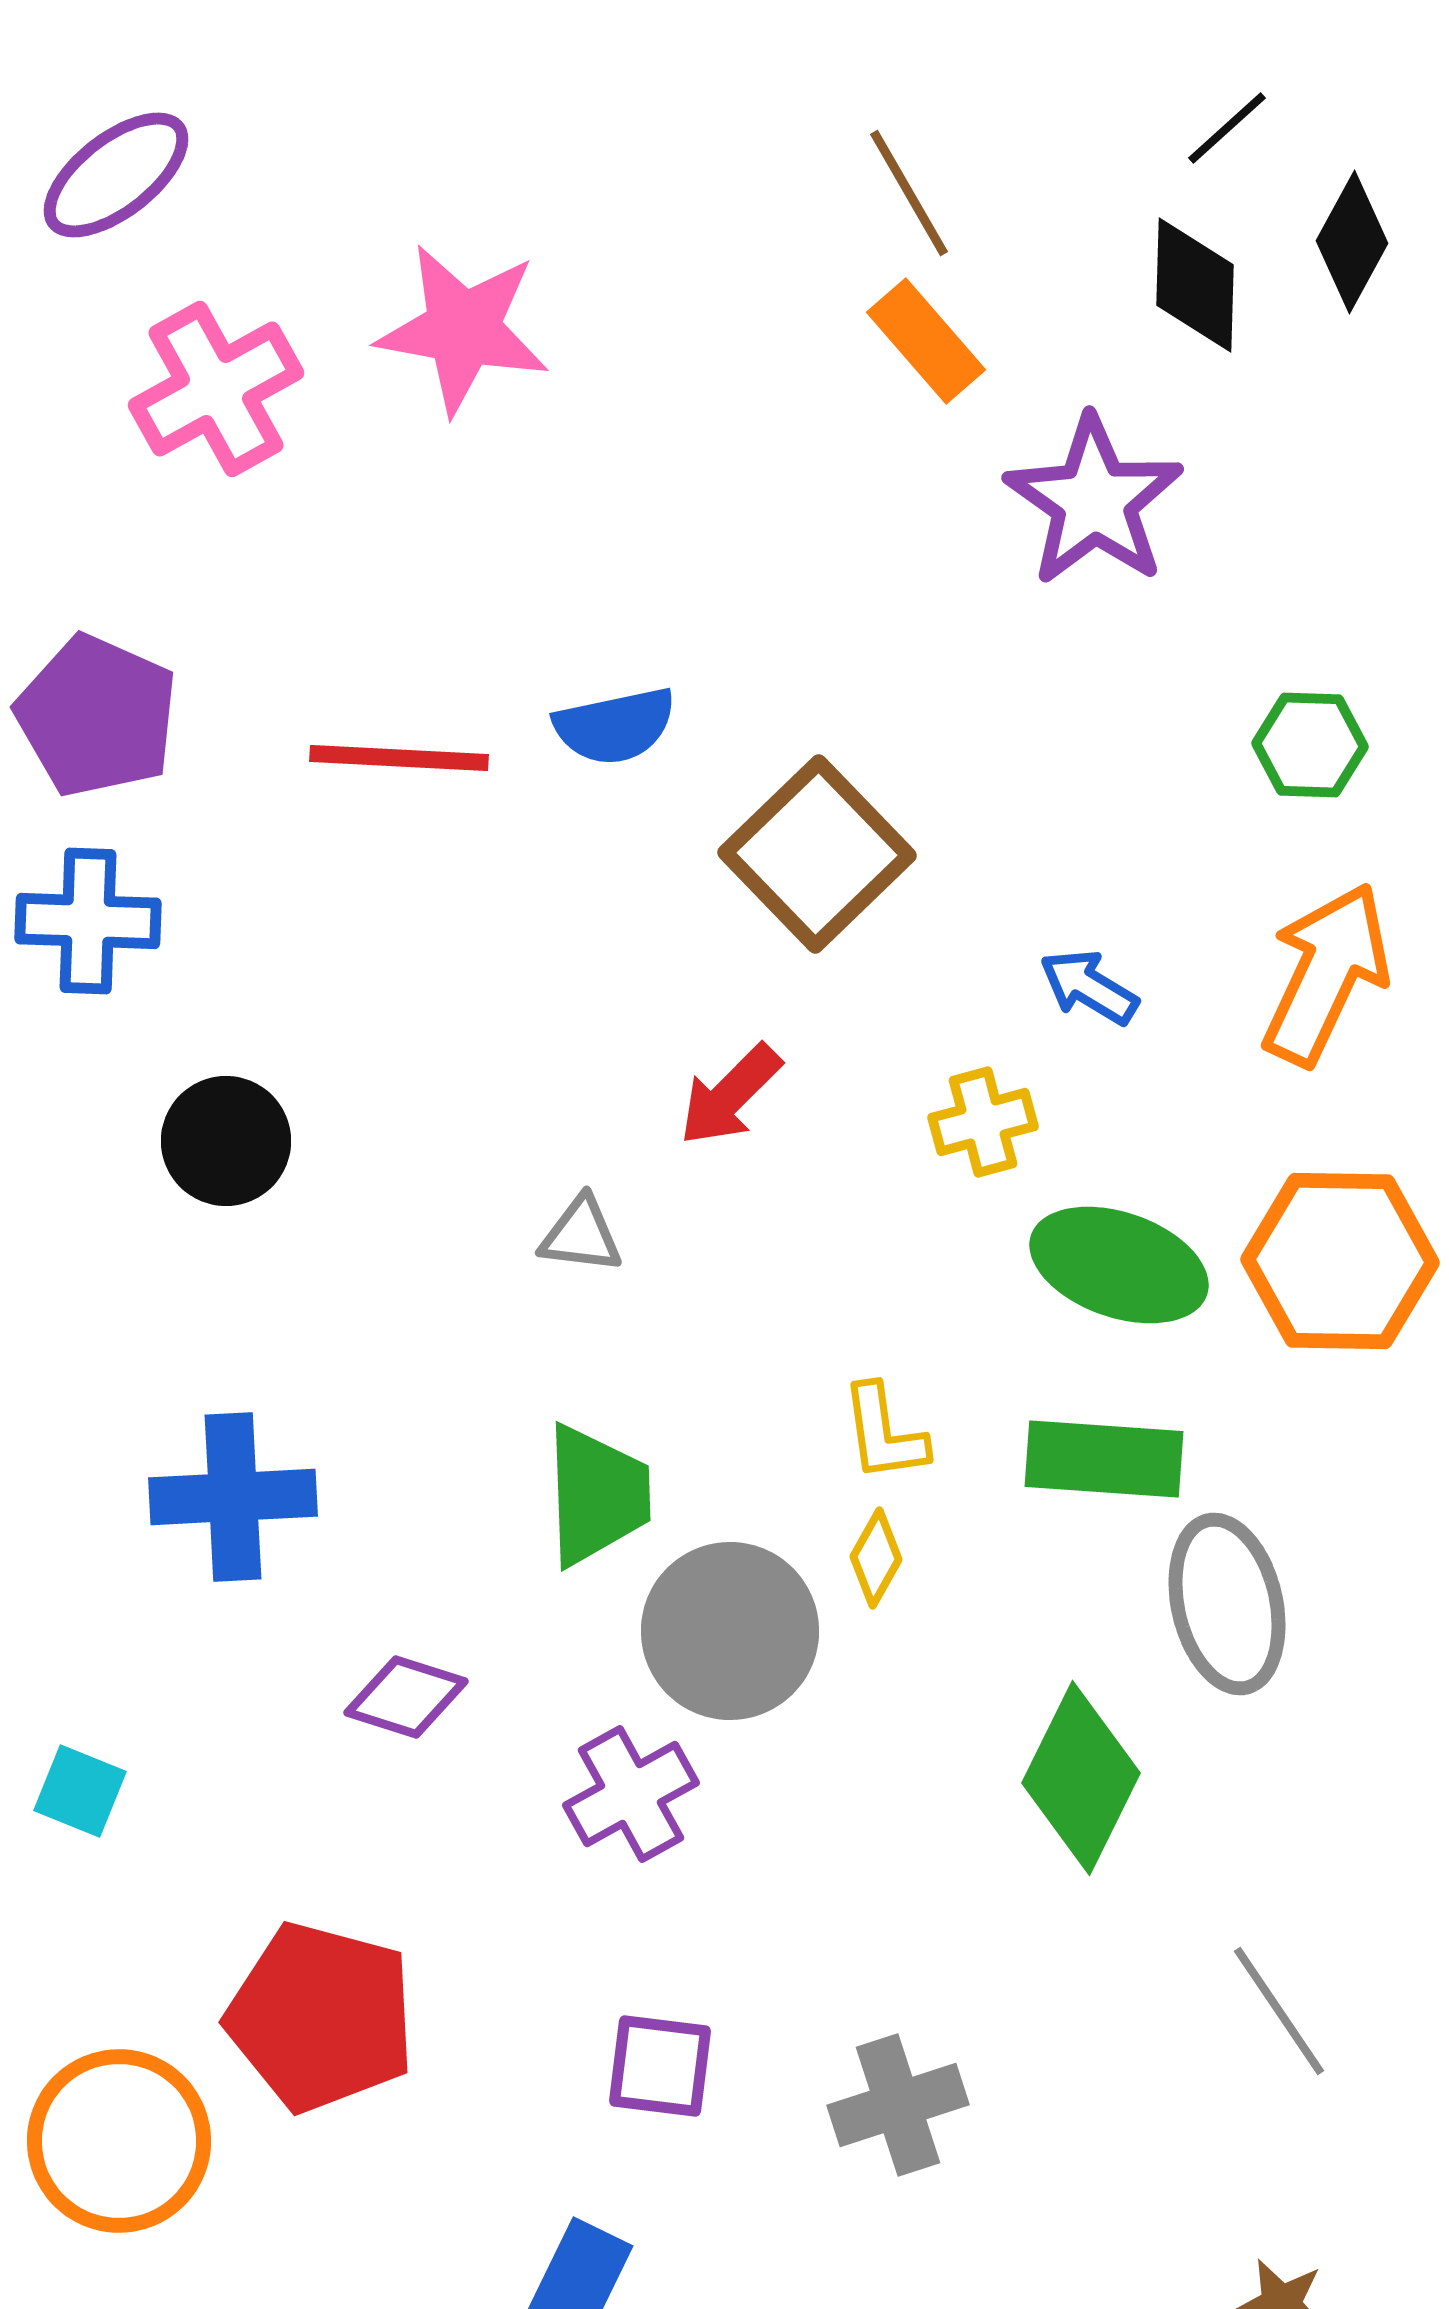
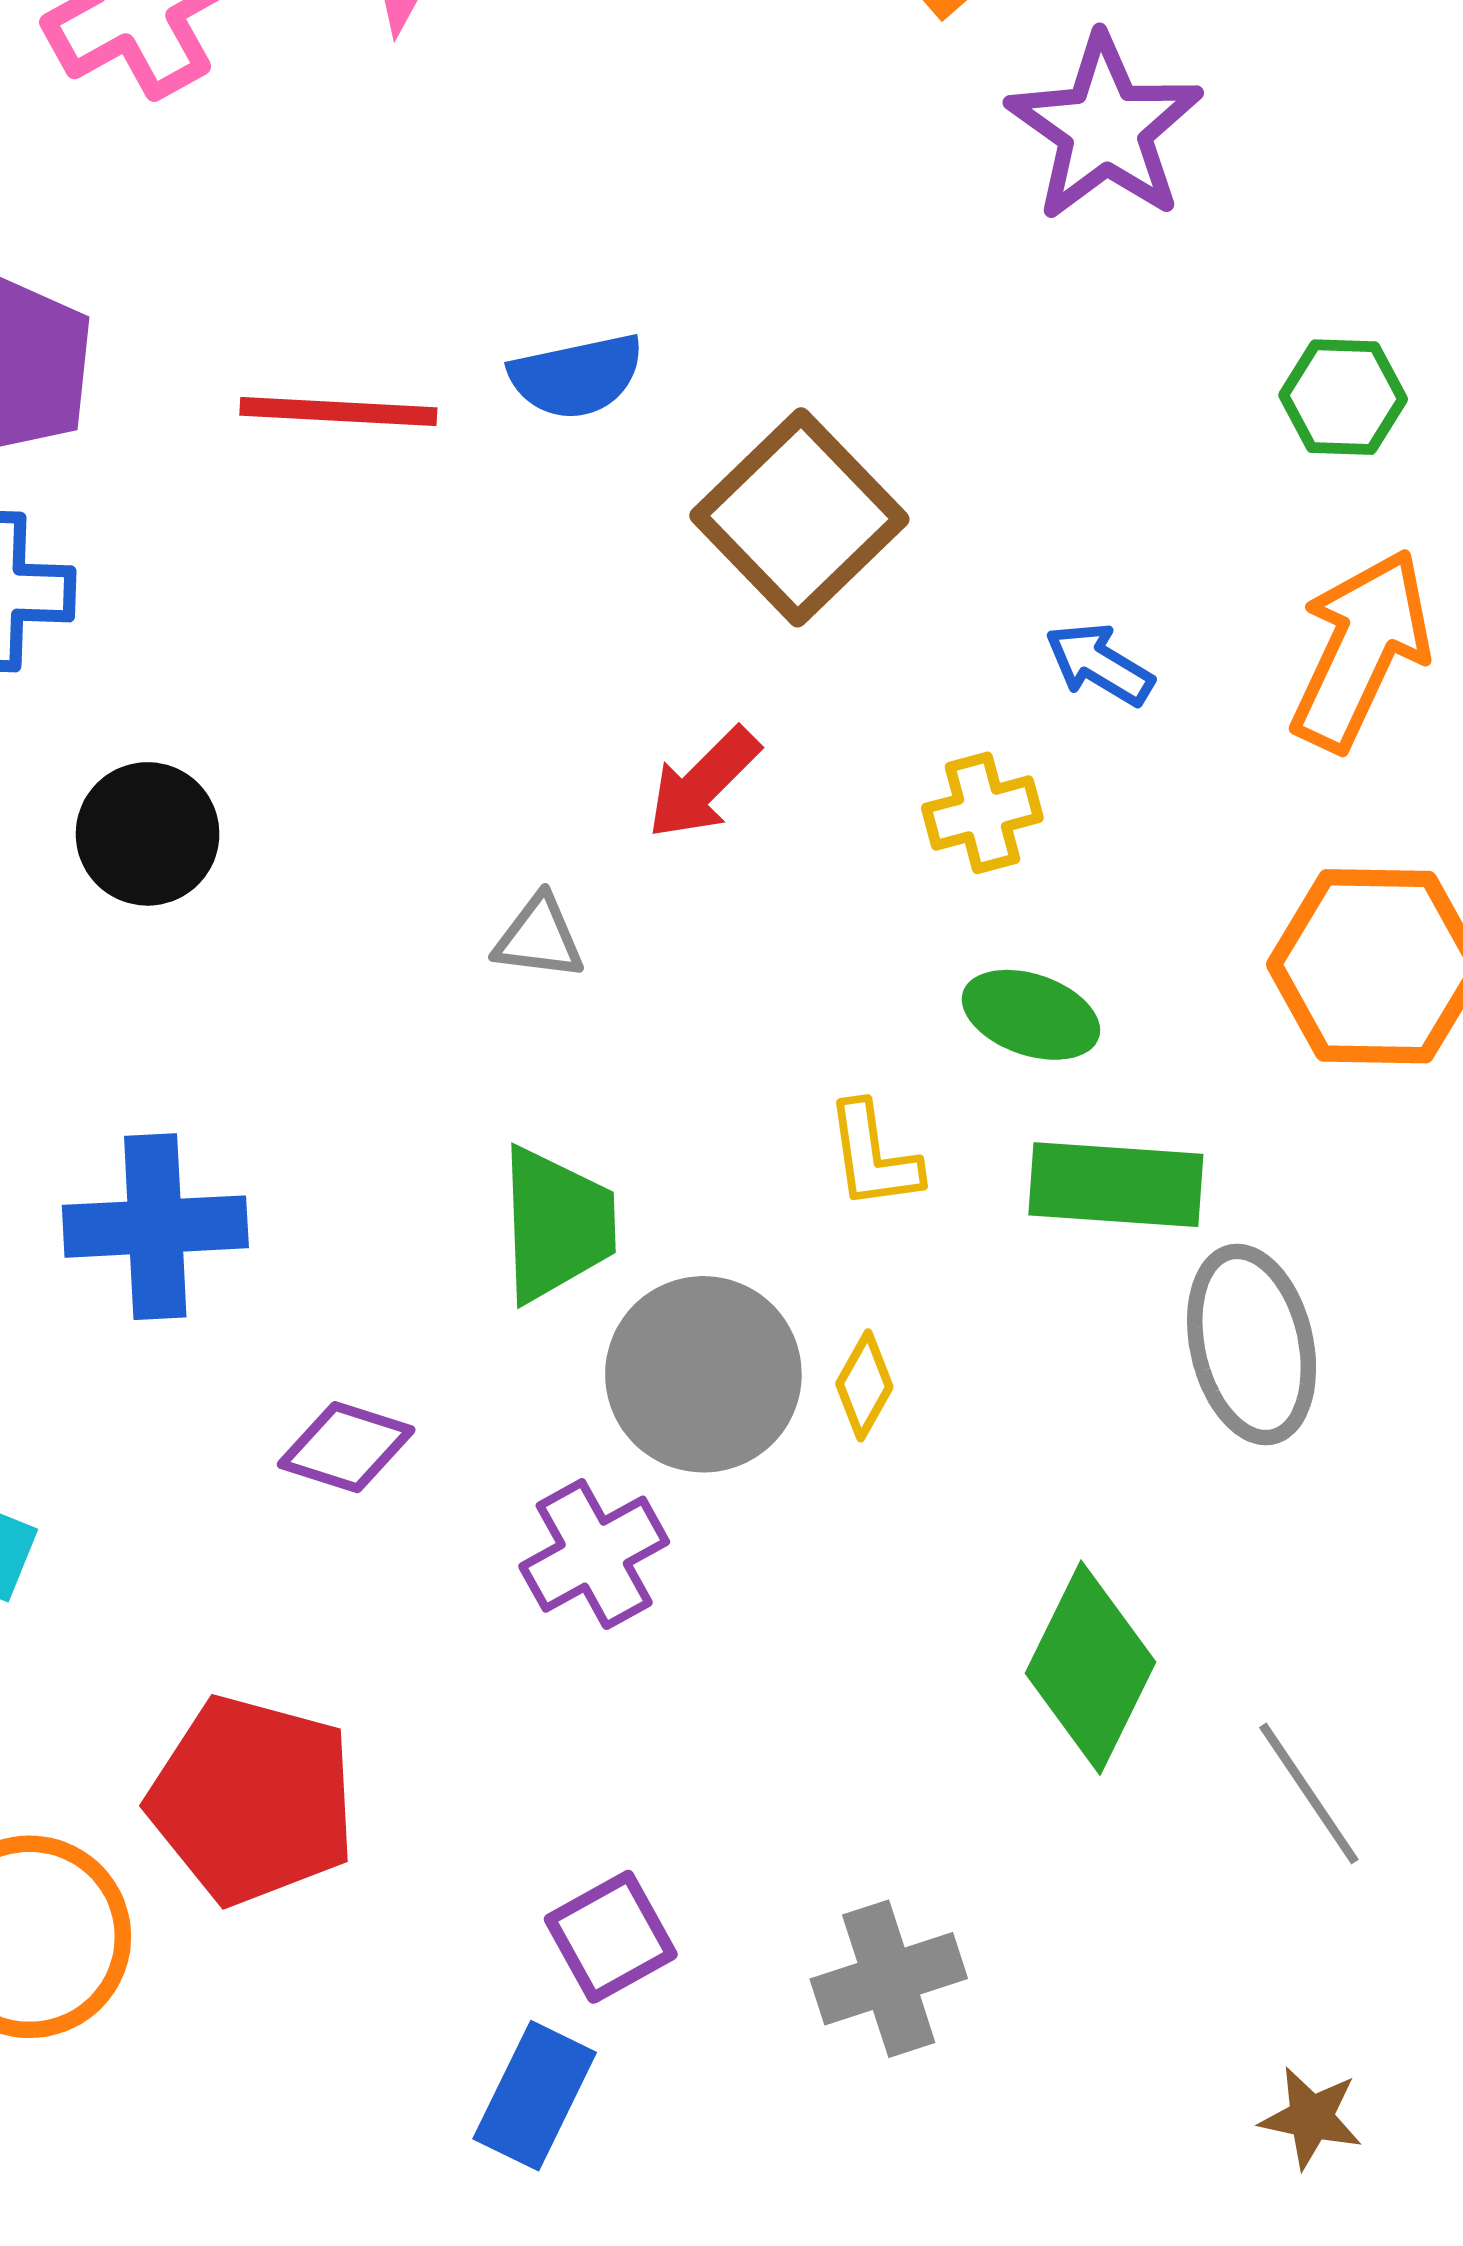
green ellipse: (1119, 1265) -> (1031, 1015), moved, size x0.7
yellow diamond: (876, 1558) -> (864, 1385), moved
green diamond: (1081, 1778) -> (1091, 1668), moved
purple square: (660, 2066) -> (611, 1937), moved, turned -36
gray cross: (898, 2105) -> (889, 1979), moved

